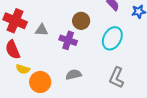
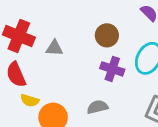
purple cross: (68, 40) -> (112, 69), moved

